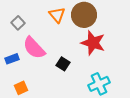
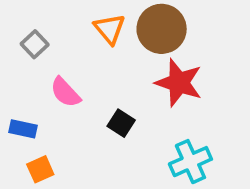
pink semicircle: (34, 48) -> (65, 92), size x0.7
blue rectangle: (12, 59) -> (23, 129), moved, turned 32

